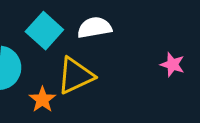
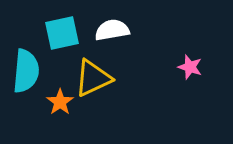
cyan square: (44, 31) -> (62, 33), turned 36

